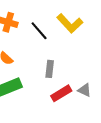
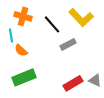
gray rectangle: (50, 69) -> (68, 44), moved, turned 56

